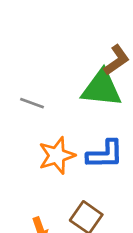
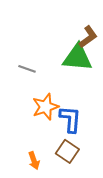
blue L-shape: (105, 154) -> (70, 119), moved, turned -84

